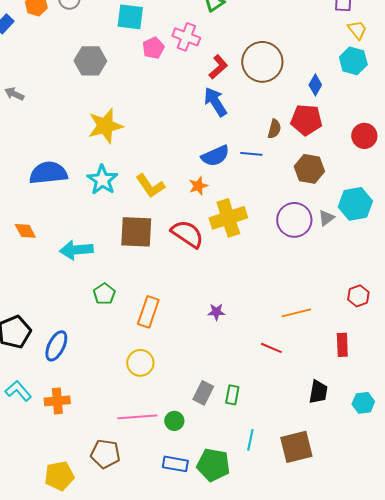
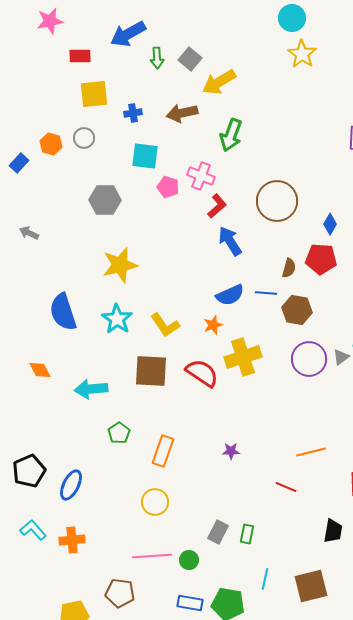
pink pentagon: (153, 48) -> (168, 187), turned -30
red L-shape: (218, 67) -> (217, 206), moved
brown hexagon: (309, 169) -> (297, 310), moved
blue semicircle: (48, 173) -> (63, 312), turned -102

